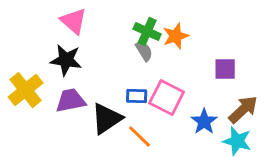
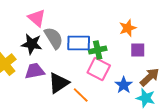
green cross: (147, 31) -> (98, 50), moved, turned -36
orange star: (176, 36) -> (128, 28), moved
gray semicircle: (144, 51) -> (54, 38), moved, size x1.6
blue rectangle: (137, 96) -> (79, 43), moved, size x1.6

